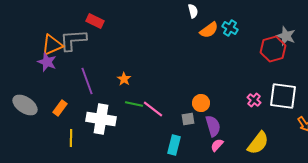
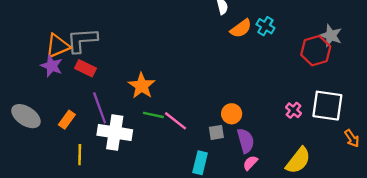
red rectangle: (95, 21) -> (86, 68), moved
orange star: (124, 79) -> (142, 86), size x1.6
purple line: (87, 81) -> (100, 108), moved

